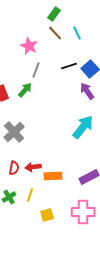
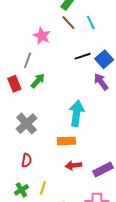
gray line: (36, 70) -> (28, 60), moved
cyan arrow: (83, 127) -> (77, 113), moved, turned -30
red arrow: (33, 167) -> (73, 165), moved
orange rectangle: (53, 176) -> (66, 141), moved

